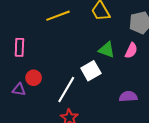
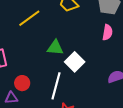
green triangle: (107, 50) -> (55, 48), moved

